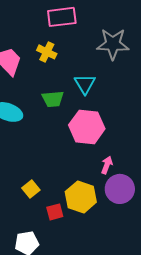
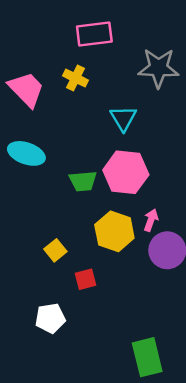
green trapezoid: (53, 99) -> (83, 181), moved
yellow hexagon: (81, 197) -> (114, 231), moved

